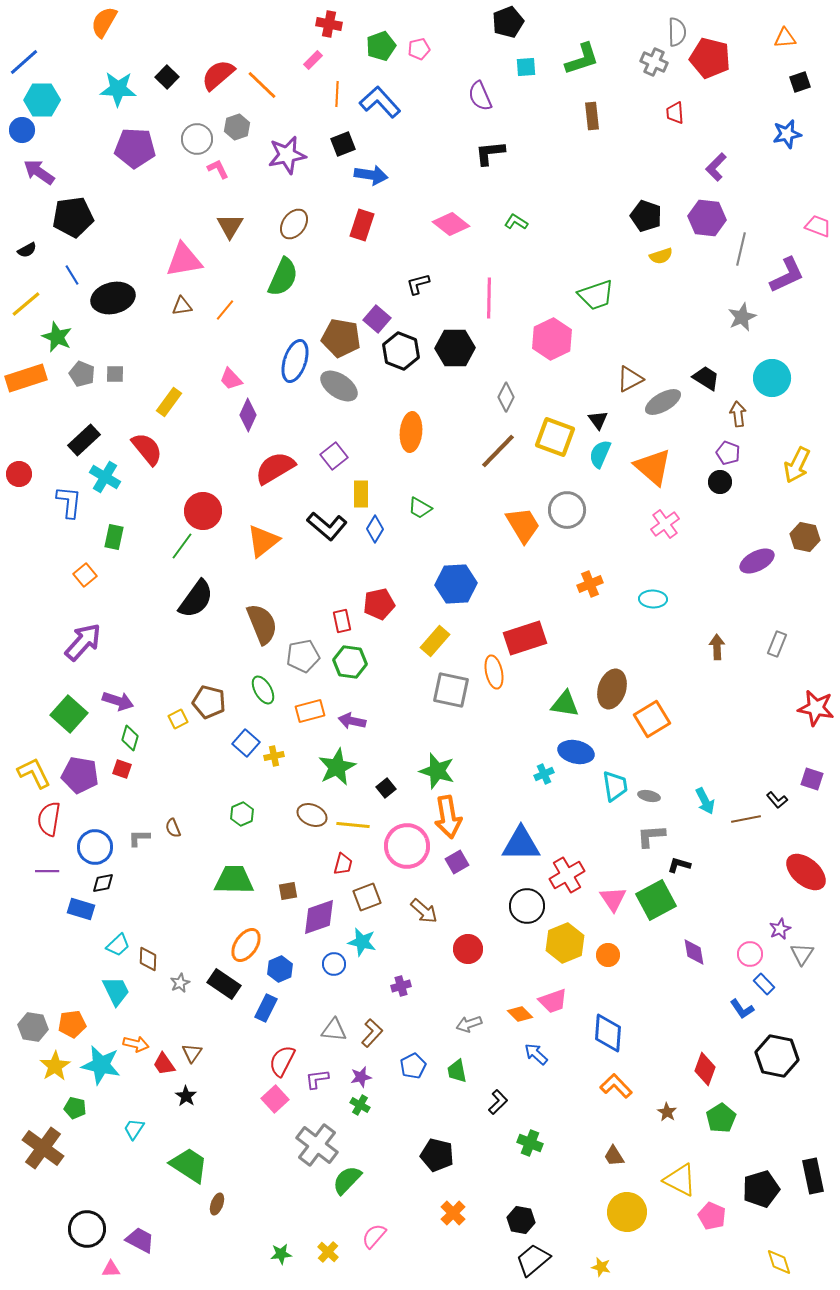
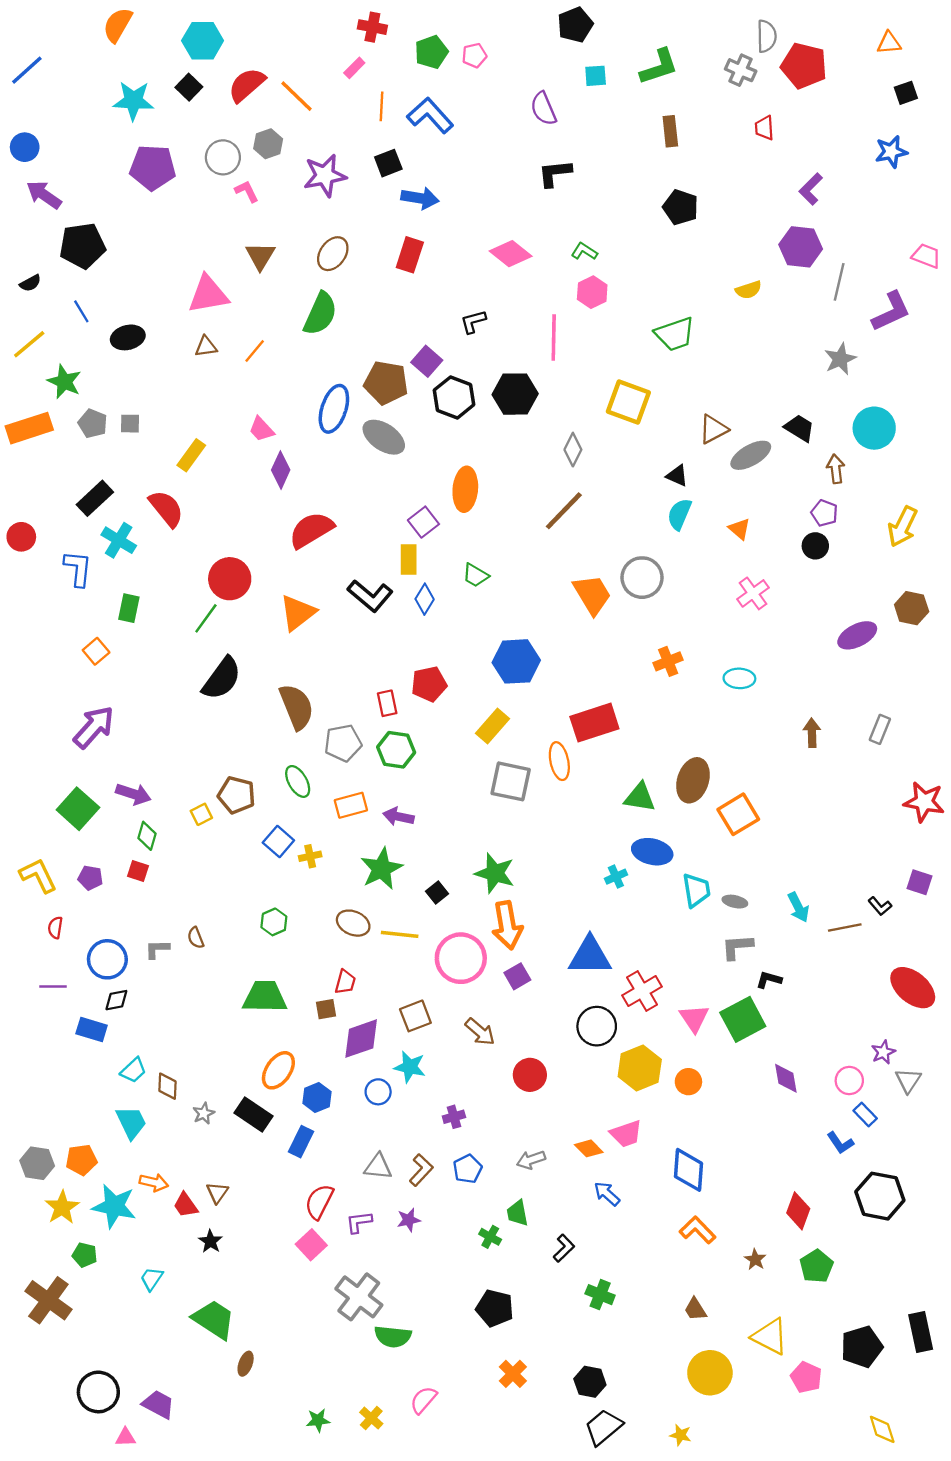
cyan hexagon: (42, 100) -> (203, 41), moved
black pentagon: (646, 216) -> (681, 207), moved
black ellipse: (113, 298) -> (128, 337), size x0.7
pink hexagon: (552, 339) -> (592, 292), moved, size x0.7
black triangle: (598, 420) -> (677, 476), turned -30
yellow square: (555, 437) -> (628, 402), moved
purple square: (334, 456) -> (423, 522), moved
orange triangle: (653, 467) -> (739, 529), size x0.5
purple pentagon: (80, 775) -> (90, 878), size x0.6
red semicircle: (49, 819) -> (55, 928), size x0.6
red trapezoid: (343, 864) -> (345, 982), moved
blue pentagon: (413, 1066) -> (468, 1169), moved
green cross: (360, 1105) -> (490, 1237), moved
green semicircle: (347, 1180) -> (393, 1336), turned -128

